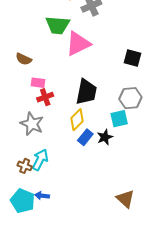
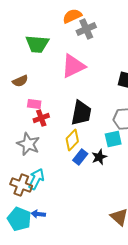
green trapezoid: (58, 25) -> (37, 44), moved
brown semicircle: (24, 59) -> (20, 81), turned -49
brown cross: (25, 166) -> (21, 185), size x1.5

